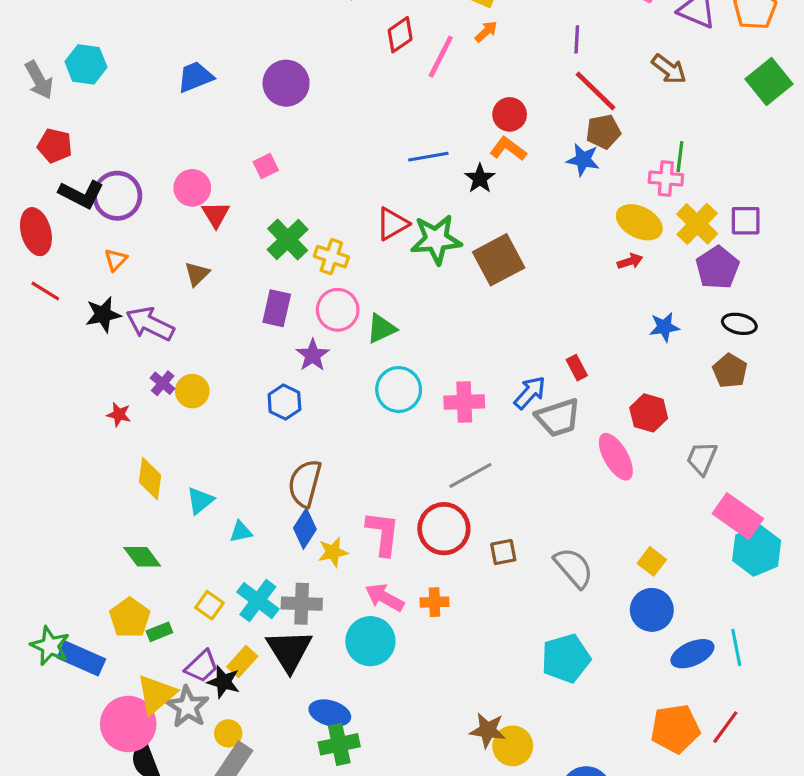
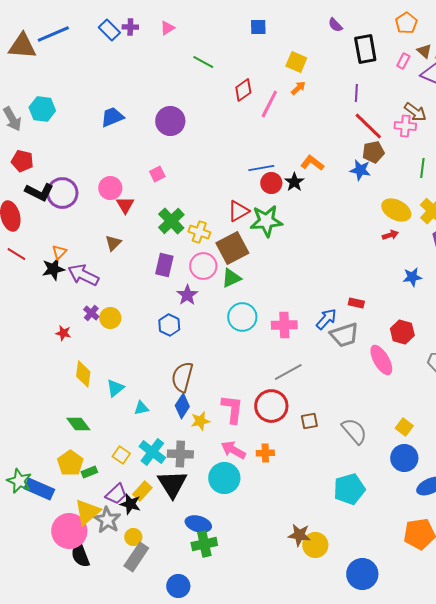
red circle: (510, 114) -> (271, 183), moved
pink cross: (666, 178) -> (405, 126), moved
orange triangle: (116, 260) -> (59, 252), moved
brown square: (499, 260) -> (232, 248), moved
red rectangle: (577, 368) -> (356, 303), turned -49

